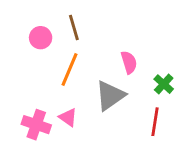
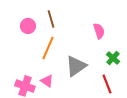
pink semicircle: (129, 62) -> (99, 31), moved
red line: (155, 122) -> (107, 84), turned -30

